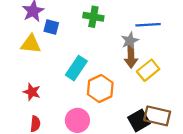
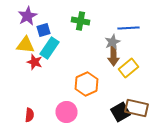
blue square: (51, 27) -> (44, 30), turned -32
cyan rectangle: (76, 68) -> (50, 48), moved
red star: (32, 92) -> (34, 62), moved

